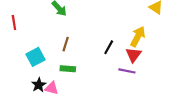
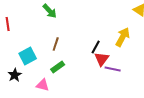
red triangle: (133, 55) -> (102, 59), moved
green rectangle: (68, 69) -> (58, 67), turned -40
black star: (39, 85) -> (15, 75), moved

